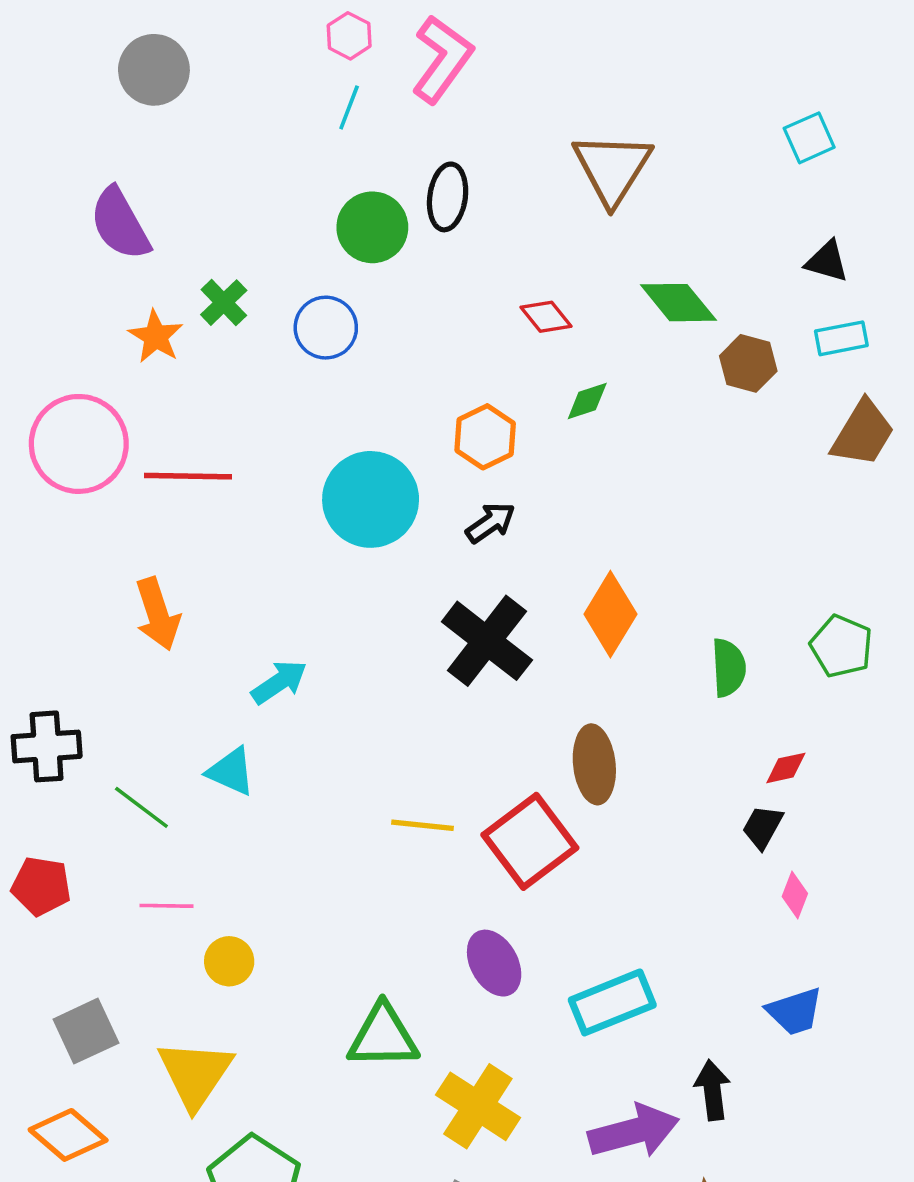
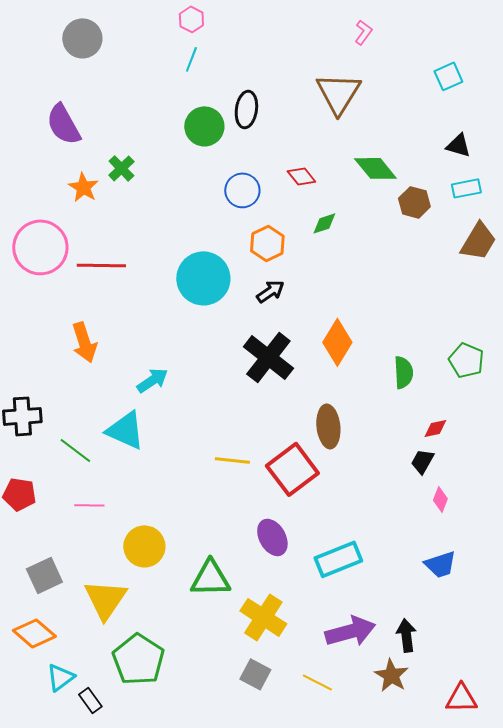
pink L-shape: (442, 59) -> (363, 32), moved, size x0.5
blue circle: (326, 328) -> (242, 190), moved
cyan triangle: (231, 772) -> (125, 430), size x1.4
yellow circle: (229, 961) -> (144, 546), moved, size x1.5
black arrow: (712, 1090) -> (406, 635), moved

